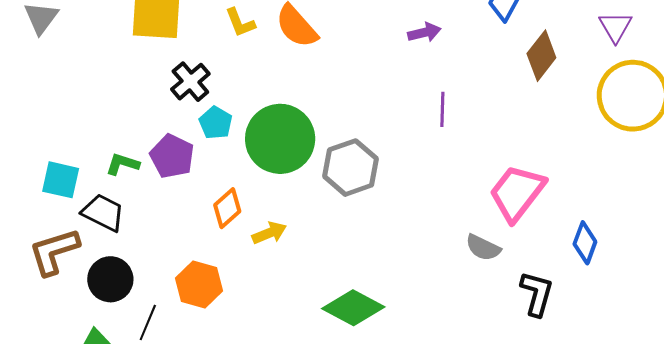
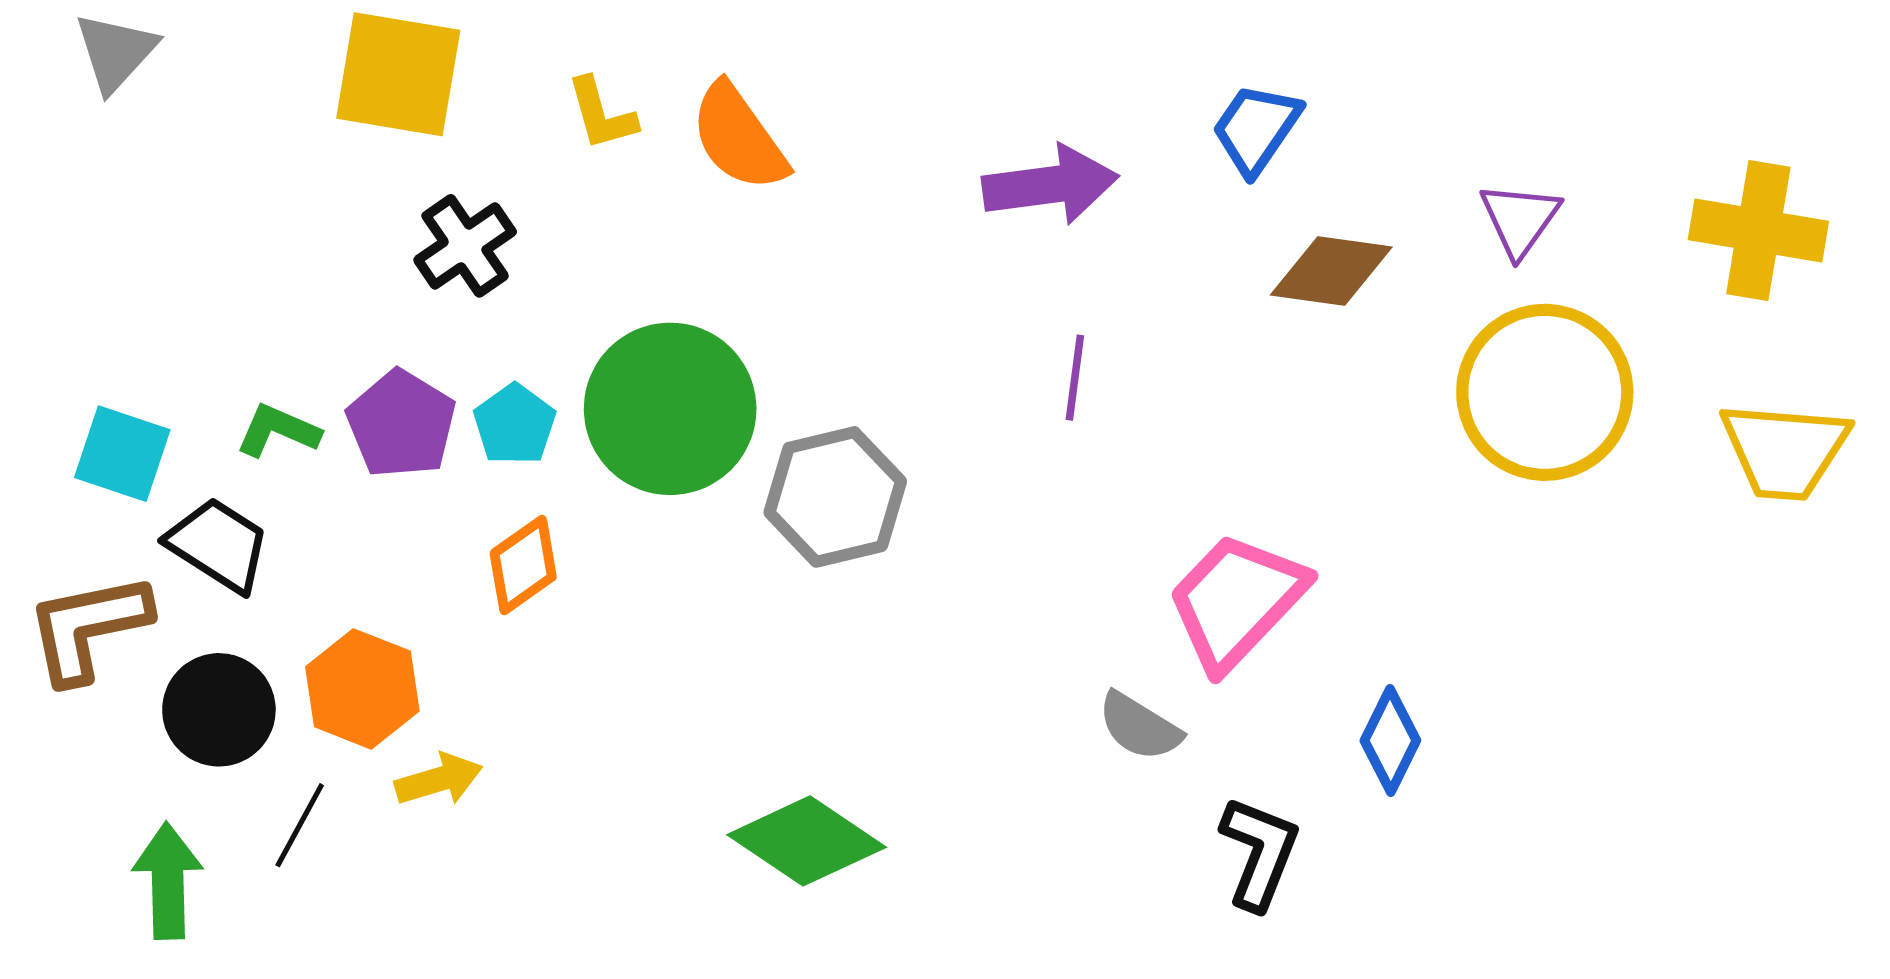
purple arrow: (424, 32) -> (1050, 185), size x1.6
brown diamond: (541, 56) -> (1331, 271), turned 54
cyan pentagon: (216, 123) -> (515, 424), moved
yellow arrow: (269, 233) -> (439, 780), moved
orange hexagon: (199, 285) -> (362, 689), moved

